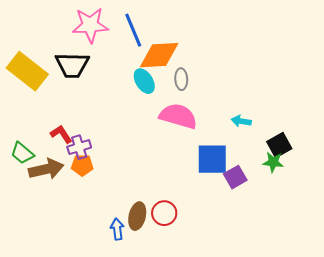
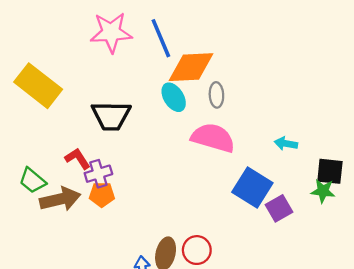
black trapezoid: (72, 65) -> (111, 116), moved
black square: (279, 145) -> (330, 171), turned 35
blue square: (212, 159) -> (252, 188), turned 32

